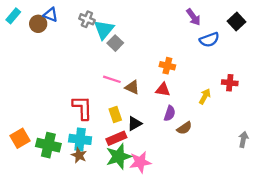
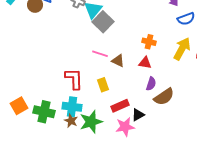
gray square: (115, 43) -> (103, 22), size x1.5
yellow arrow: (205, 96) -> (182, 49), moved, size x1.6
black triangle: (135, 124) -> (138, 115), moved
brown semicircle: (184, 128) -> (164, 97), size x1.5
red rectangle: (116, 138) -> (120, 106), moved
green star: (119, 156) -> (91, 122), moved

